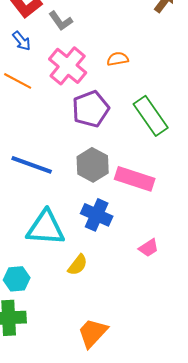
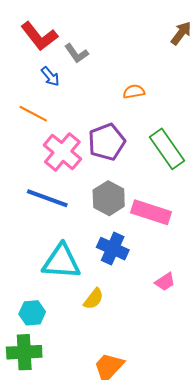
blue arrow: (22, 41) -> (50, 76), moved
pink cross: (68, 66) -> (62, 152), moved

